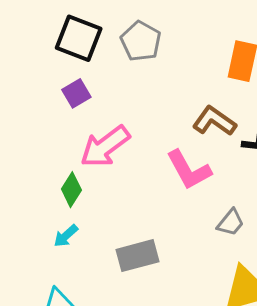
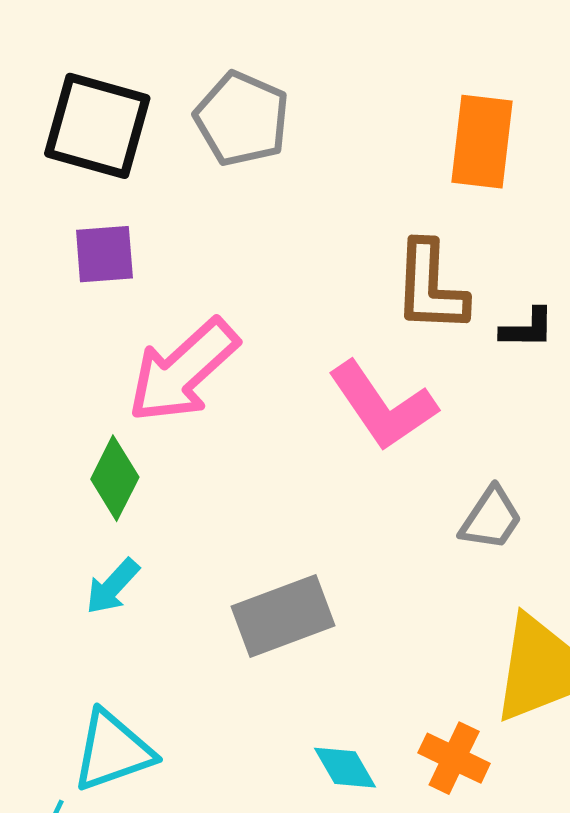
purple square: (76, 93) -> (104, 254), turned 32
brown L-shape: (214, 121) -> (430, 287), turned -117

